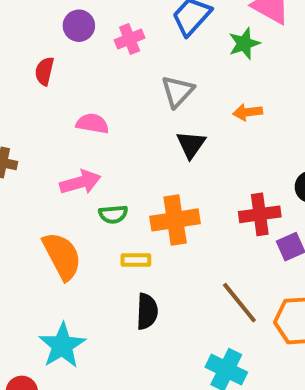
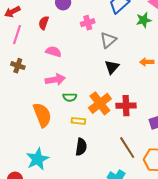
pink cross: (130, 39) -> (88, 23), moved
orange arrow: (248, 112) -> (147, 62), moved
pink semicircle: (92, 124) -> (53, 52), moved
red cross: (260, 214) -> (126, 106), moved
orange cross: (175, 220) -> (100, 103), turned -35

